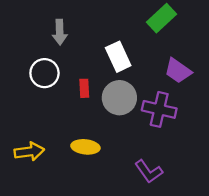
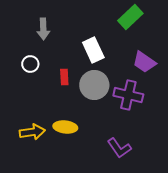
white circle: (44, 73) -> (30, 64), size x0.7
yellow arrow: (29, 152) -> (32, 132), moved

